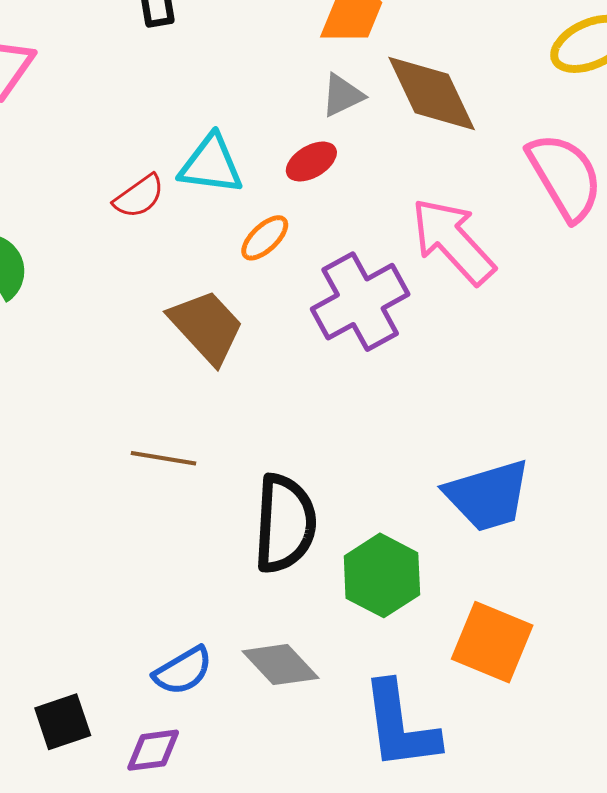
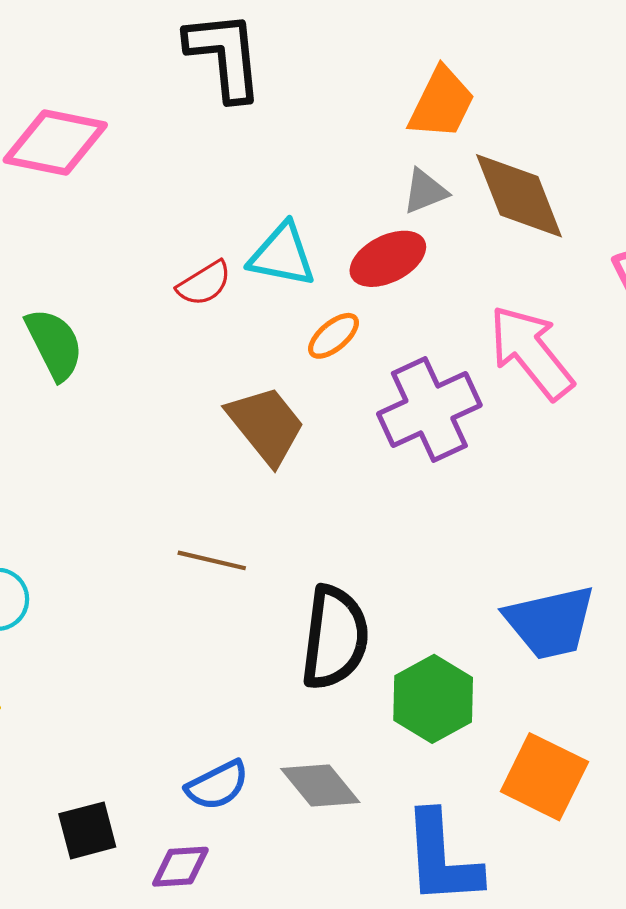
red ellipse: (311, 162) -> (388, 259), size x1.4

